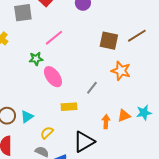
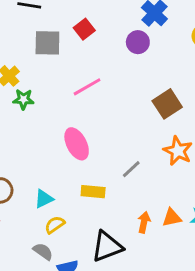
brown square: (109, 41) -> (167, 104), turned 36
green star: (36, 59) -> (23, 99), moved
cyan triangle: (27, 117) -> (44, 199), moved

